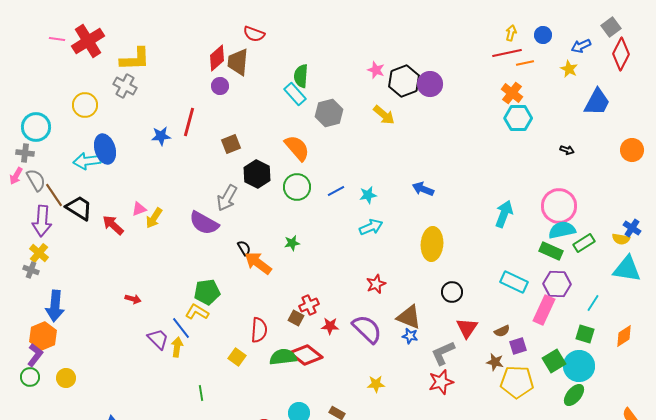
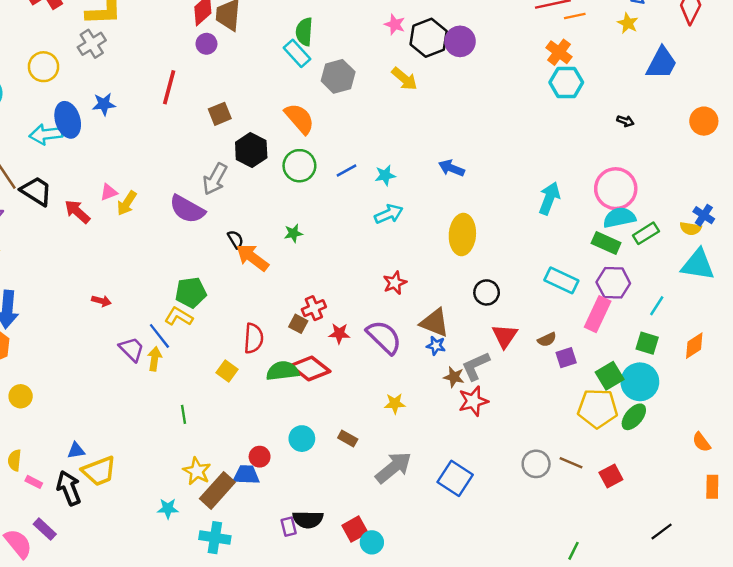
gray cross: (125, 86) -> (92, 44), turned 30
blue star: (161, 136) -> (104, 104), moved
brown star: (495, 362) -> (454, 377), moved
yellow pentagon: (517, 382) -> (598, 408), moved

